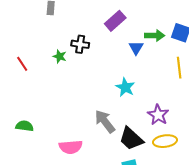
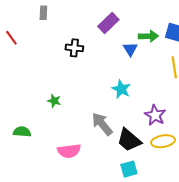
green star: (60, 56) -> (54, 101), moved
red line: (22, 64) -> (11, 38), moved

